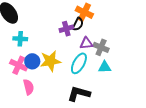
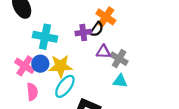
cyan cross: (20, 39) -> (45, 37), moved, size x1.5
cyan ellipse: (79, 63) -> (65, 86), moved

